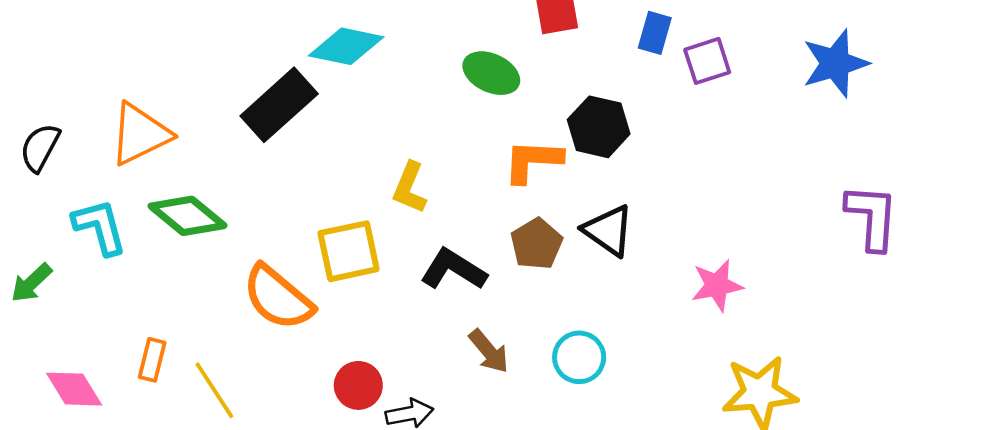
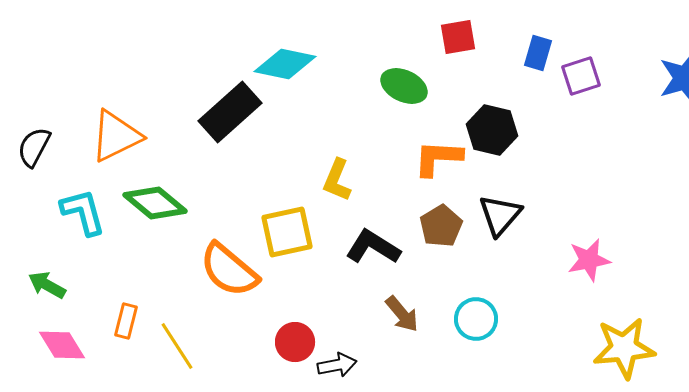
black triangle: (608, 230) -> (500, 215), turned 36
green arrow: (31, 283) -> (47, 285), moved, turned 72

